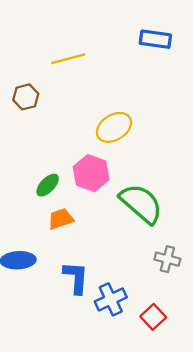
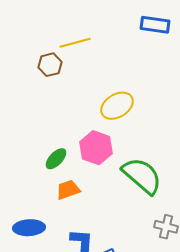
brown hexagon: (26, 97) -> (50, 65), moved

